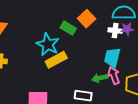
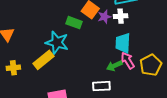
purple star: (127, 29) -> (104, 17), moved
yellow rectangle: (56, 60) -> (44, 60), moved

